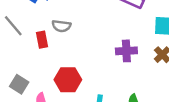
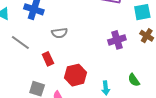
red rectangle: (42, 40) -> (48, 59), moved

